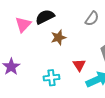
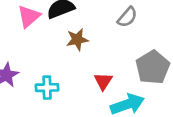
cyan cross: (51, 78) -> (47, 88), moved

